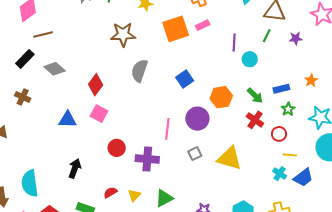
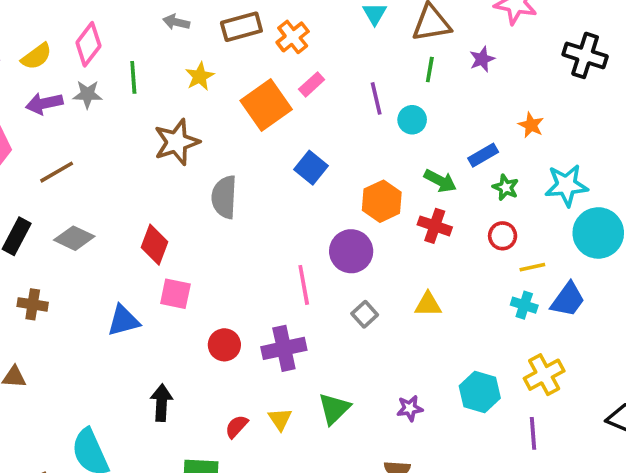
brown line: (43, 35) -> (57, 172), moved
blue square: (185, 79) -> (311, 168), moved
red cross: (255, 120) -> (435, 226), moved
yellow triangle: (229, 158) -> (428, 304), size x0.6

